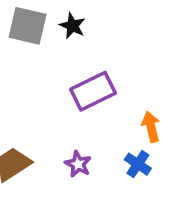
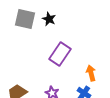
purple rectangle: (93, 91) -> (60, 54), turned -30

